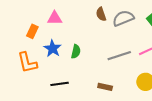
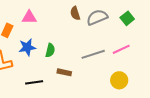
blue star: (53, 48) -> (27, 47), turned 30
brown rectangle: (105, 87) -> (64, 72), moved

